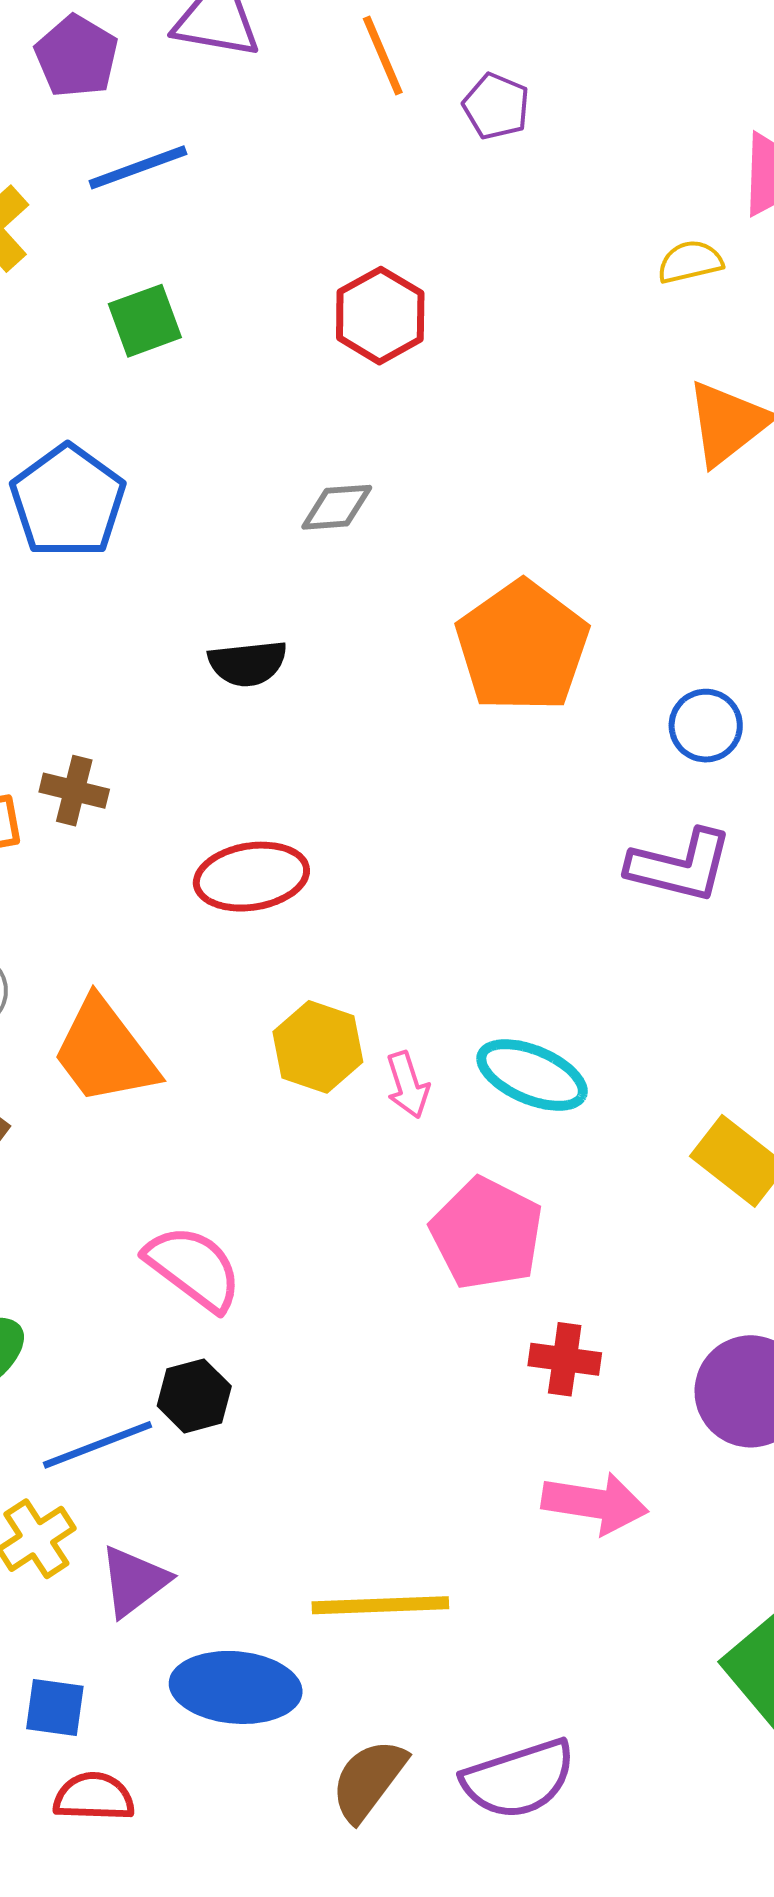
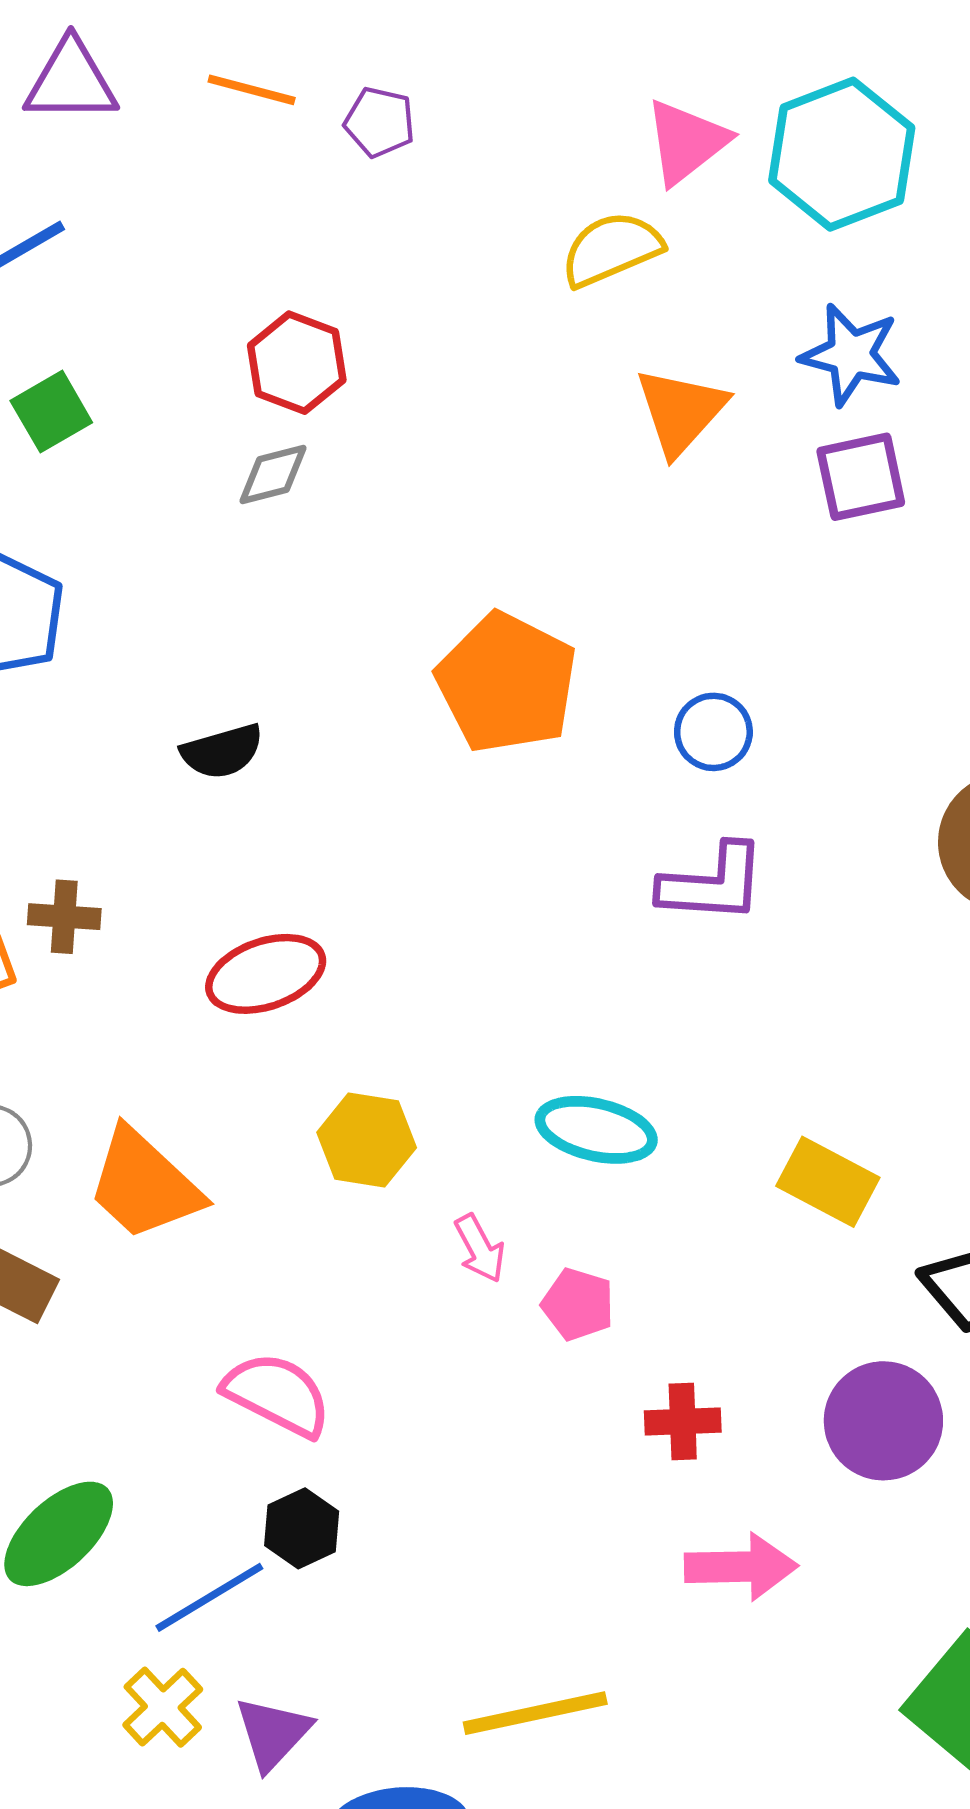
orange line: (383, 55) -> (252, 90), turned -42
yellow semicircle: (690, 262) -> (611, 249), size x1.5
gray diamond: (337, 507) -> (273, 475), moved
pink arrow: (408, 1085) -> (480, 1248), moved
pink pentagon: (487, 1234) -> (578, 1304), size x0.6

